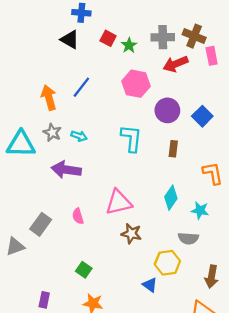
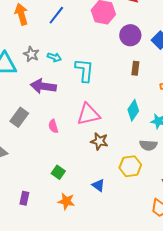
orange arrow: (49, 98) -> (21, 14), moved
cyan L-shape: (131, 138) -> (84, 70), moved
gray rectangle: (41, 224) -> (19, 117), moved
blue triangle: (150, 285) -> (98, 185), moved

